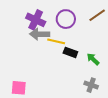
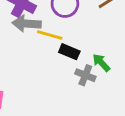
gray cross: (91, 85) -> (85, 75), moved

